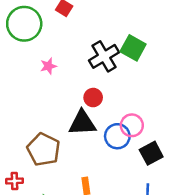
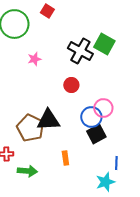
black cross: (104, 56) -> (80, 51), turned -30
black triangle: (82, 123) -> (48, 120), moved
black square: (151, 153) -> (96, 134), moved

